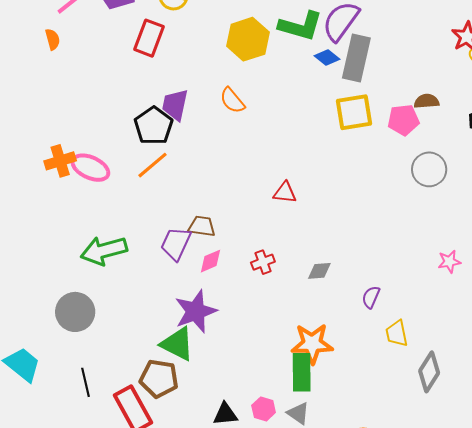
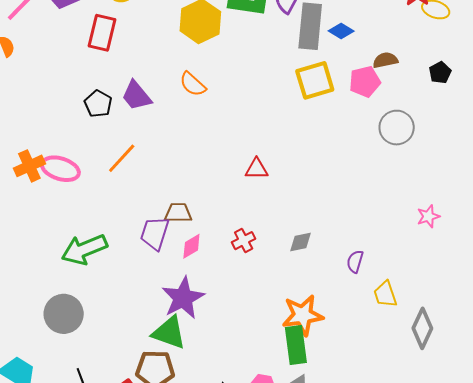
blue diamond: (327, 57) -> (341, 31), moved
purple trapezoid: (175, 105) -> (136, 96), turned -44
black pentagon: (154, 126) -> (98, 104), moved, size x0.7

